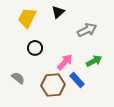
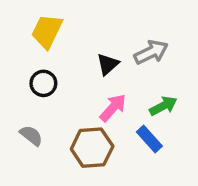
black triangle: (58, 12) -> (108, 64), moved
black circle: (35, 48) -> (43, 83), moved
blue rectangle: (77, 80) -> (149, 139), moved

